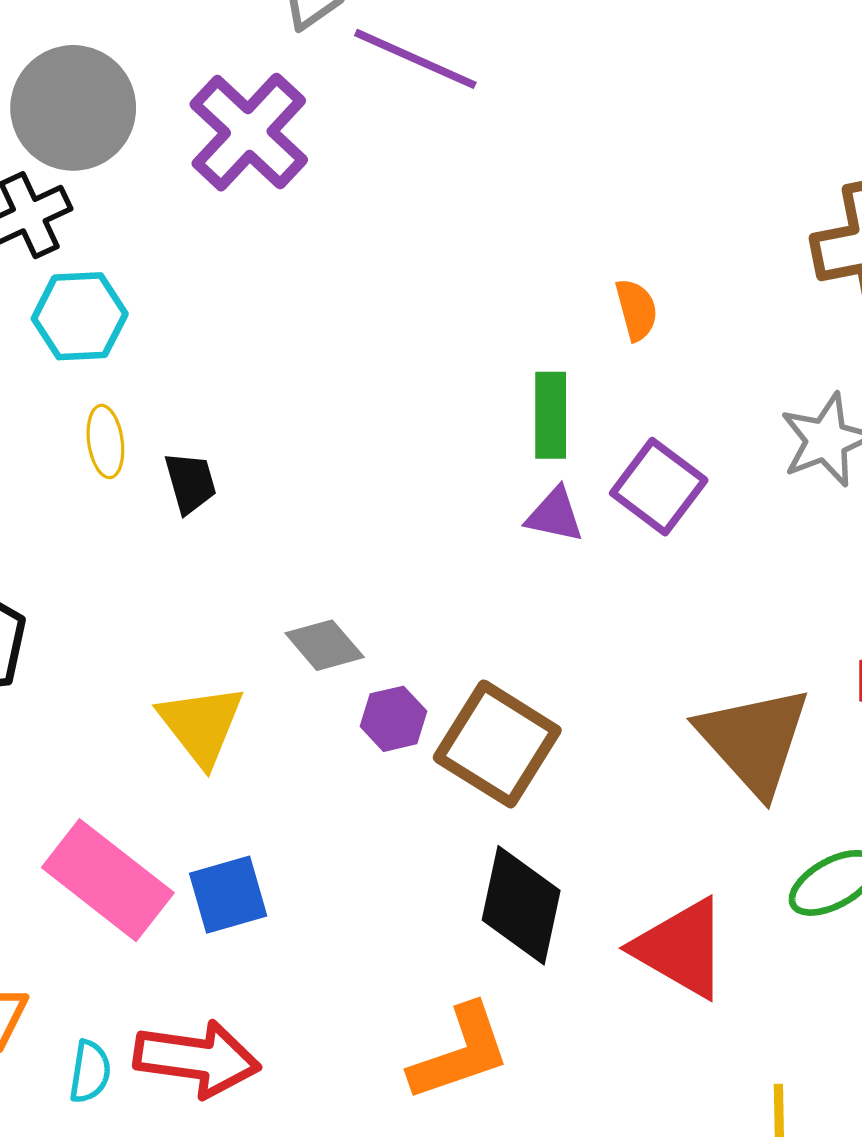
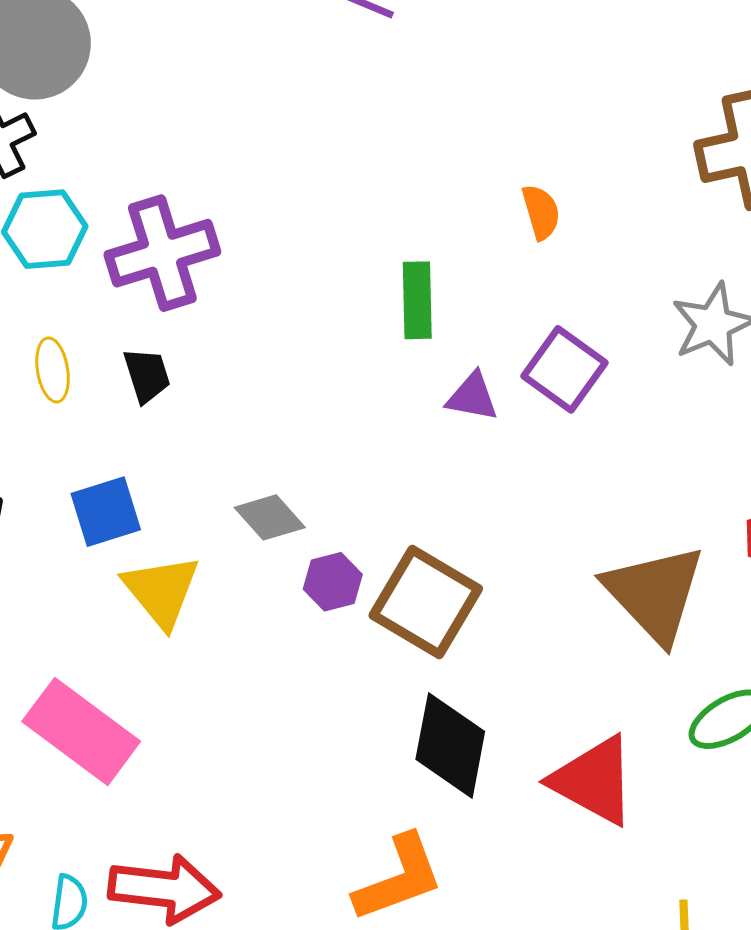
purple cross: (249, 132) -> (162, 253), moved, turned 31
green rectangle: (551, 415) -> (417, 300), moved
yellow ellipse: (105, 441) -> (53, 370), moved
blue square: (228, 895) -> (106, 512), moved

